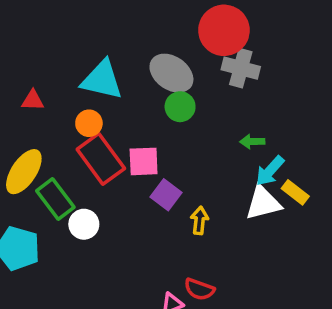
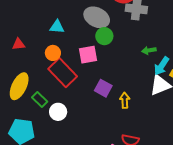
cyan triangle: (102, 80) -> (57, 27), size x0.6
pink square: (144, 161) -> (88, 55), moved
green rectangle: (55, 199) -> (40, 99), size x0.7

